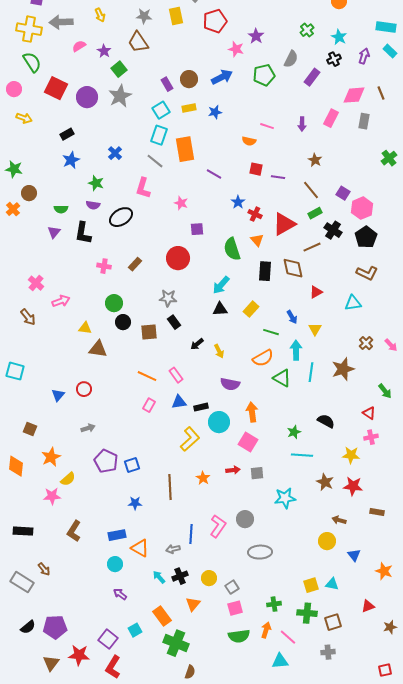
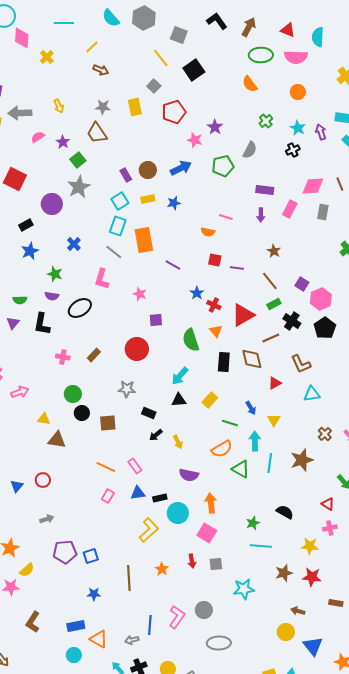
purple arrow: (364, 56) -> (321, 132), moved, turned -35
purple rectangle: (312, 77) -> (265, 190), moved, turned 60
purple circle: (87, 97) -> (52, 204), moved
brown L-shape: (367, 273) -> (301, 364), moved, turned 40
black rectangle: (174, 322) -> (149, 413), moved, turned -32
purple pentagon: (106, 461) -> (65, 552), turned -30
red arrow: (233, 470) -> (192, 561), turned 88
brown star: (325, 482) -> (284, 573), turned 30
blue triangle: (354, 555) -> (313, 646), size x1.5

